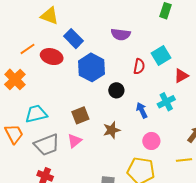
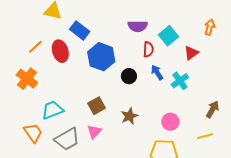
purple semicircle: (121, 34) -> (138, 26), moved
red ellipse: (52, 57) -> (60, 51), turned 65
blue arrow: (142, 110) -> (157, 72), moved

